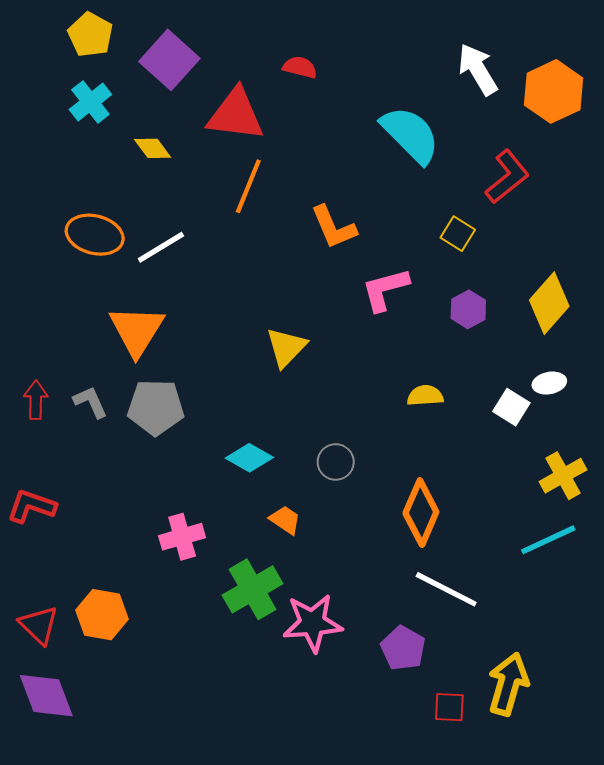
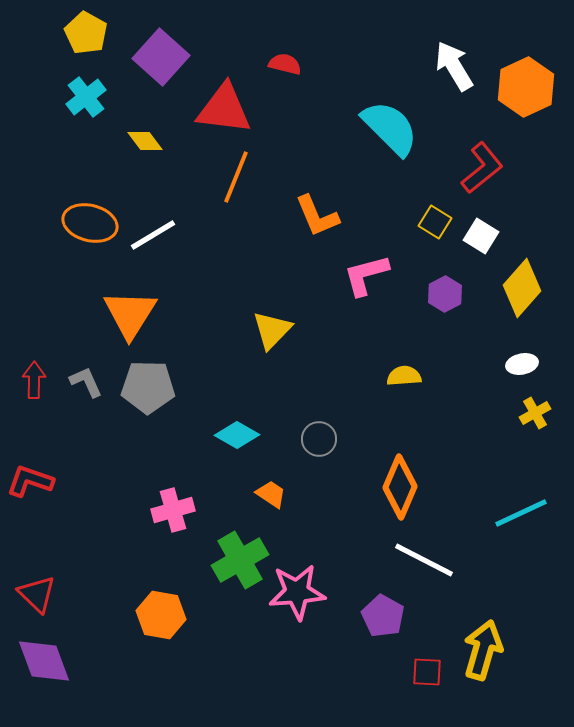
white square: (511, 407) -> (481, 236), moved
yellow cross: (563, 476) -> (535, 413), moved, size x0.7
orange hexagon: (102, 615) -> (161, 615), moved

